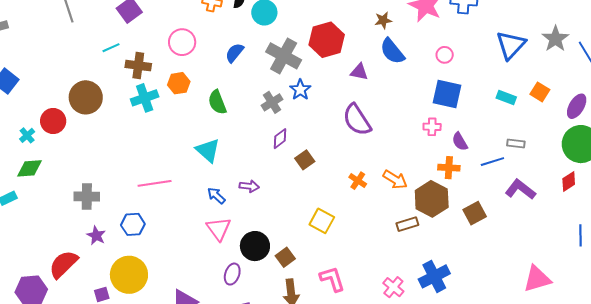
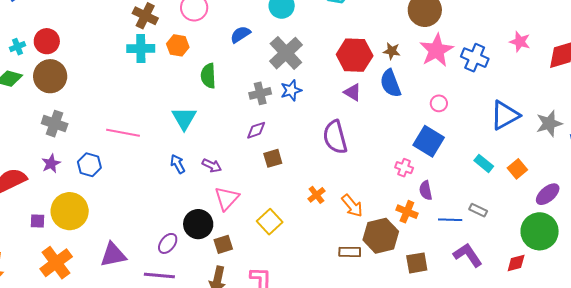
red hexagon: (327, 40) -> (355, 55), moved
brown circle: (86, 97) -> (50, 76), moved
pink triangle: (219, 229) -> (227, 198), moved

